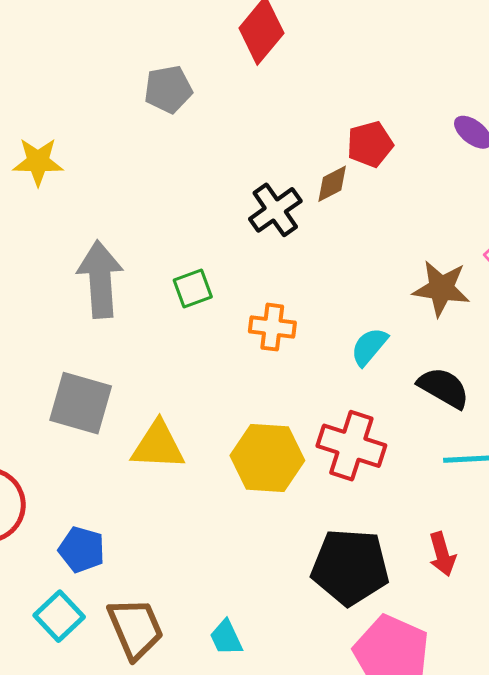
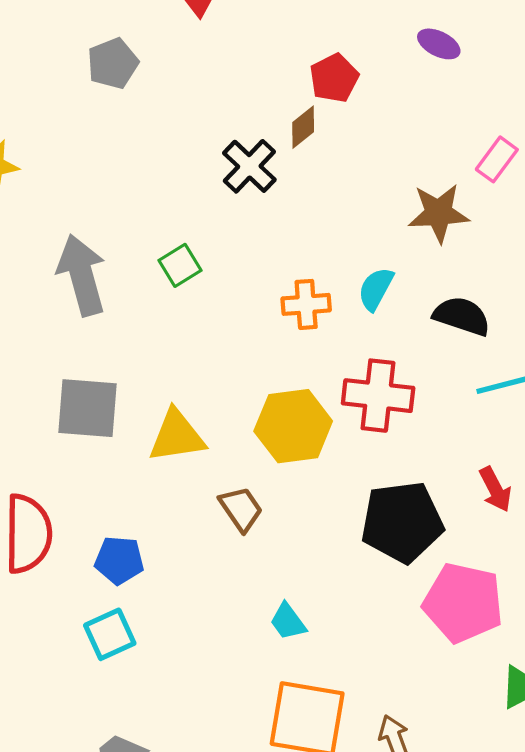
orange cross: (272, 327) -> (306, 304), moved
cyan square: (59, 616) -> (110, 634), turned 30
brown trapezoid: (135, 628) -> (241, 509), moved, size x0.7

